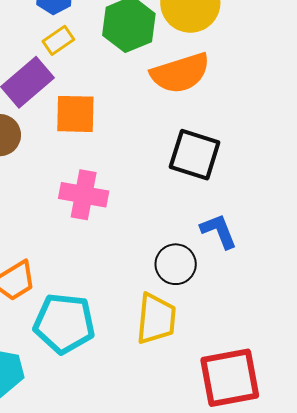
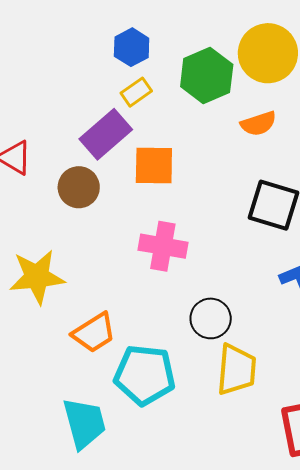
orange semicircle: (180, 73) -> (258, 124), size x0.6
black circle: (176, 264) -> (211, 318), moved

